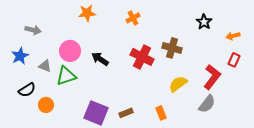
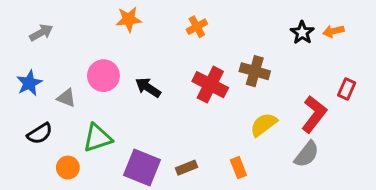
gray arrow: (33, 30) -> (41, 33), moved, turned -42
orange arrow: (233, 36) -> (333, 31), moved
green triangle: (66, 76) -> (98, 138), moved
orange circle: (46, 105) -> (68, 168), moved

